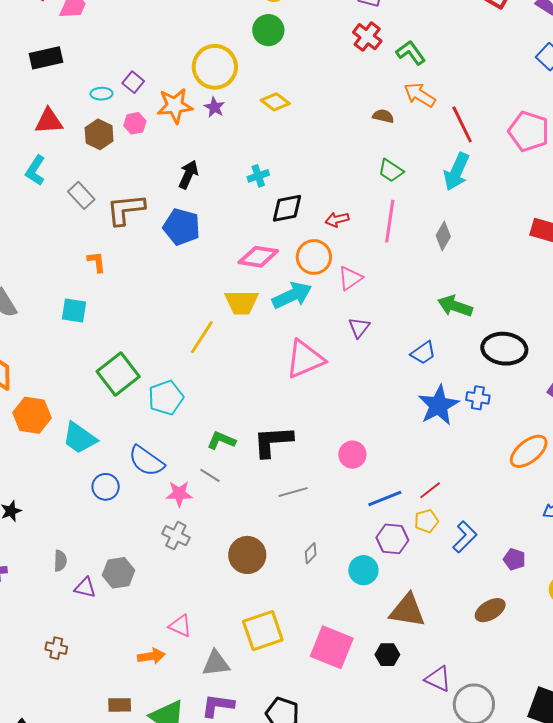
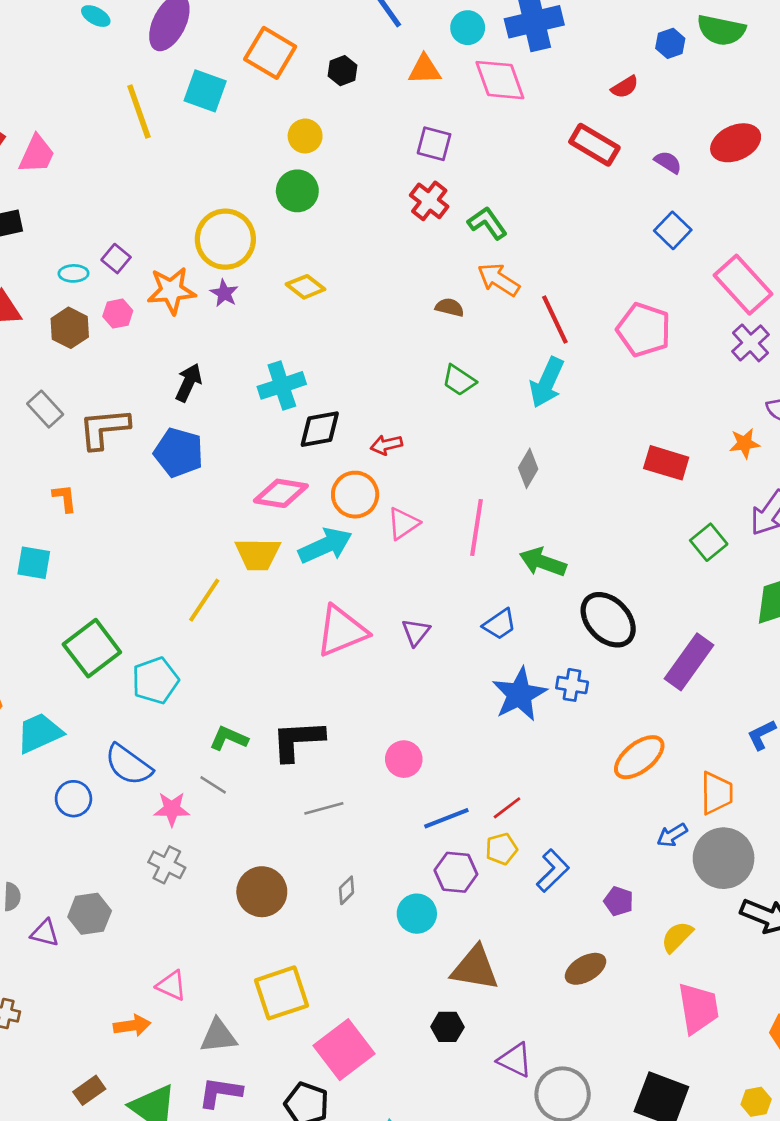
cyan cross: (258, 176) -> (282, 385), size x1.6
pink line: (390, 221) -> (476, 528), moved
purple triangle: (359, 327) -> (416, 632), moved
black ellipse: (504, 349) -> (608, 620), turned 39
cyan trapezoid: (80, 438) -> (39, 733), turned 120
pink square: (332, 647) -> (344, 1050), moved, turned 30
brown rectangle: (120, 705) -> (89, 1090), turned -35

